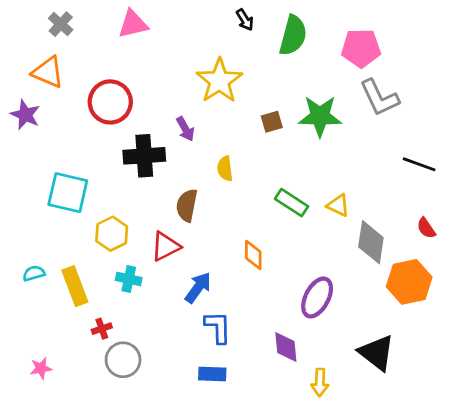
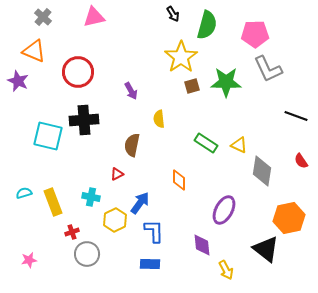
yellow star: (219, 81) -> (181, 57), moved
black cross: (144, 156) -> (84, 120), moved
yellow hexagon: (112, 234) -> (115, 220), moved
red triangle: (166, 246) -> (117, 174), size x0.6
orange hexagon: (409, 282) -> (289, 218), moved
yellow arrow: (320, 382) -> (226, 270), turned -30

